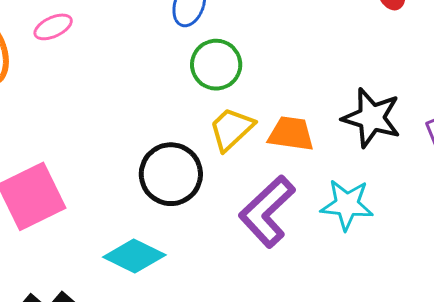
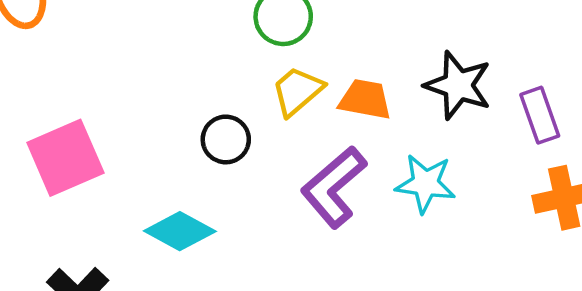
black circle: (171, 174) -> (226, 139), size x0.7

